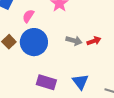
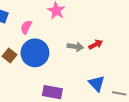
blue triangle: (80, 82) -> (97, 83), moved

